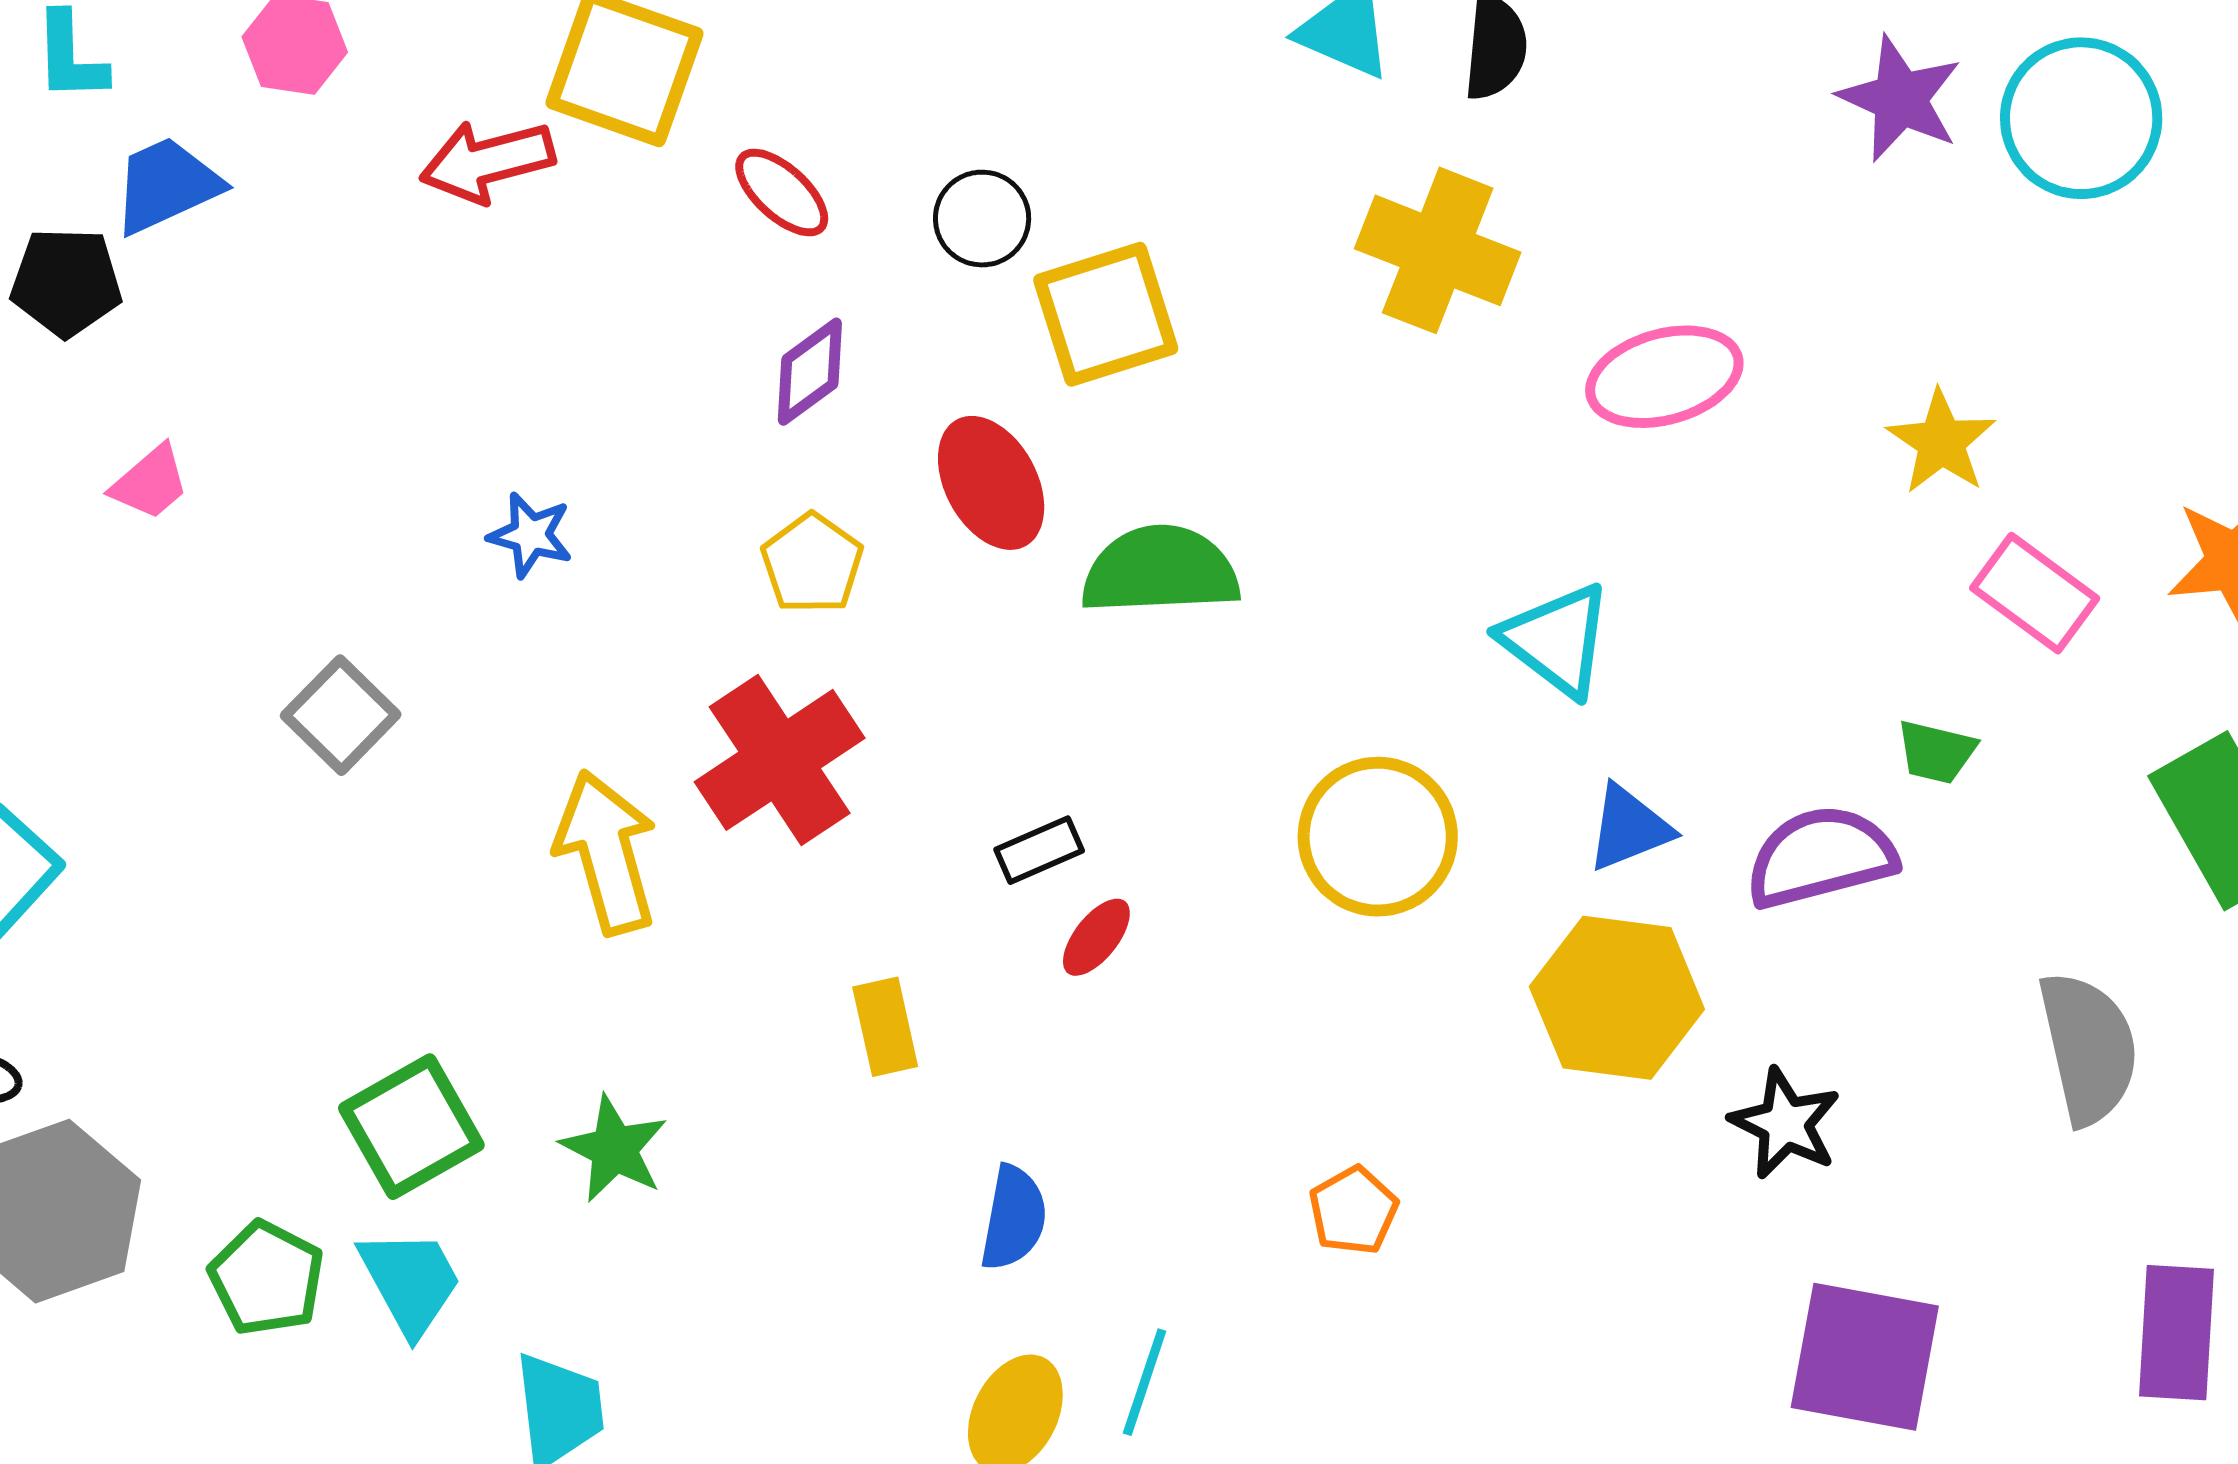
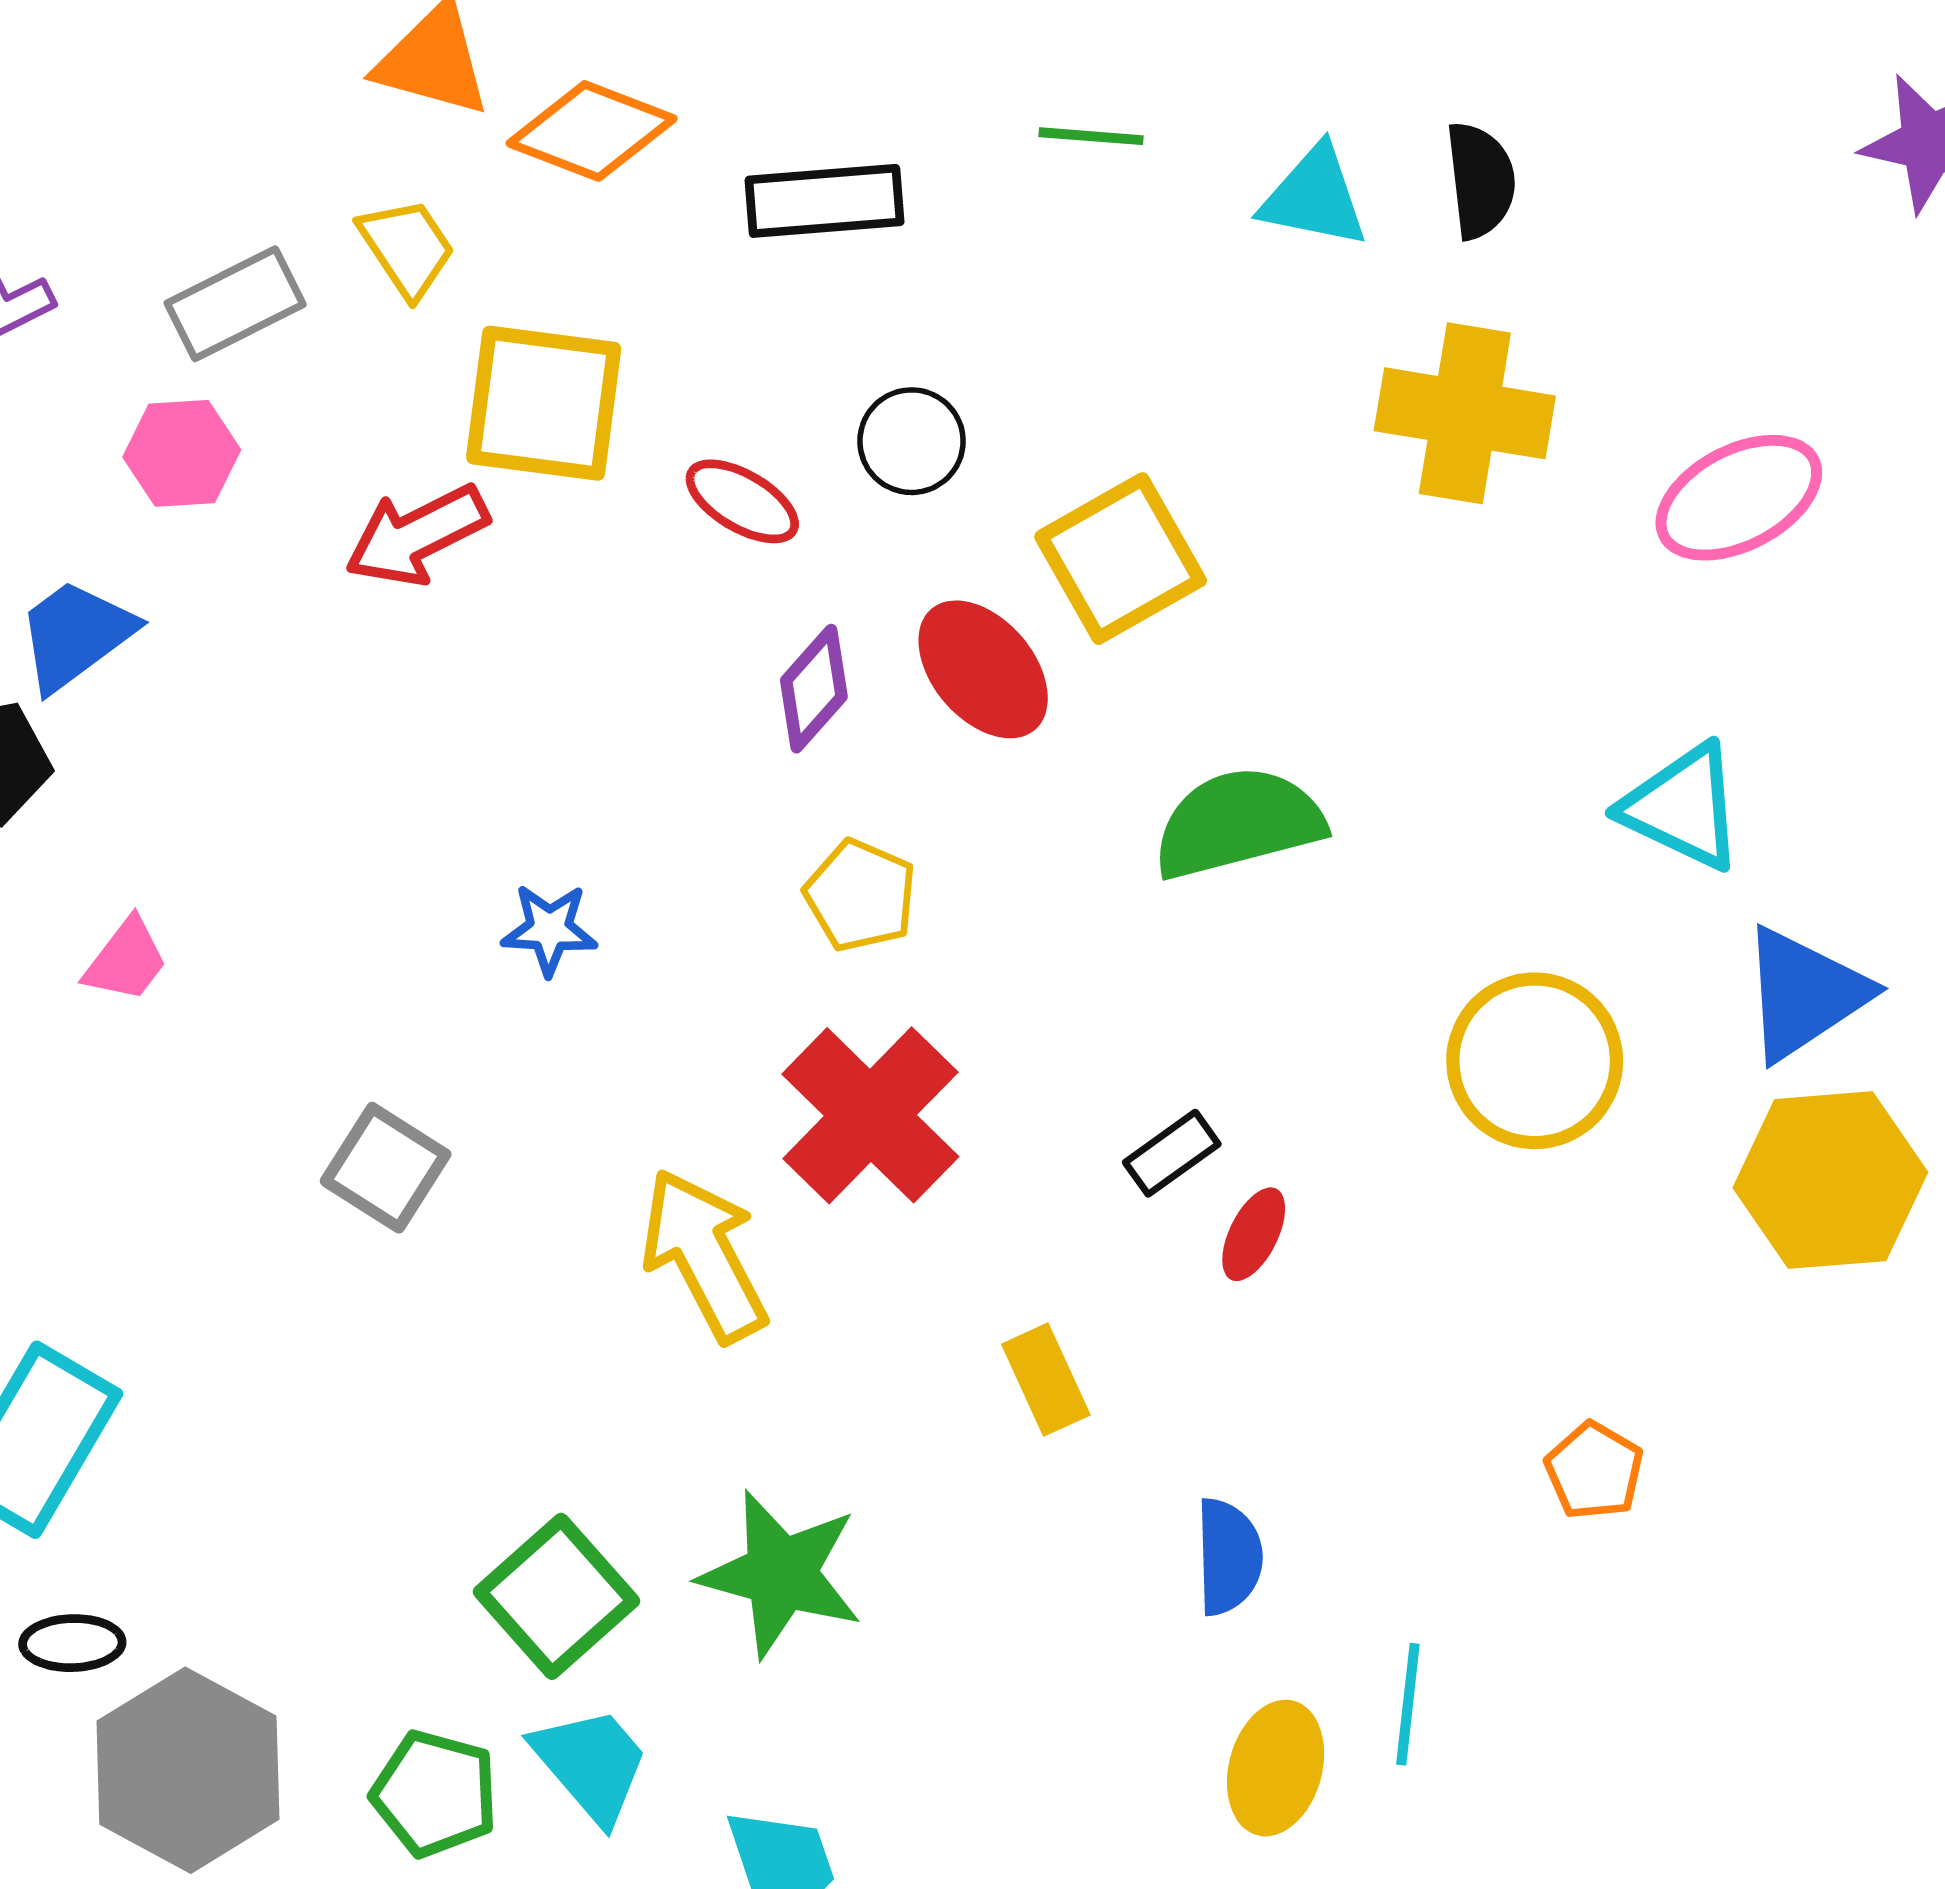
black circle: (982, 219) -> (912, 441), moved
red ellipse: (991, 483) -> (983, 669), moved
blue triangle: (1629, 828) -> (1804, 994), size x1.4
green star: (614, 1149) -> (781, 1574), size x1.4

